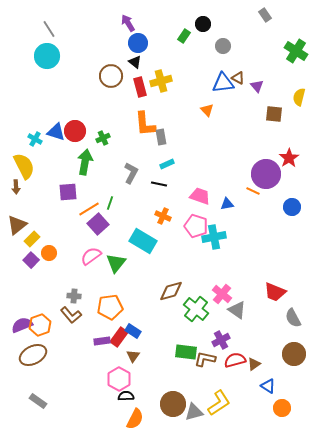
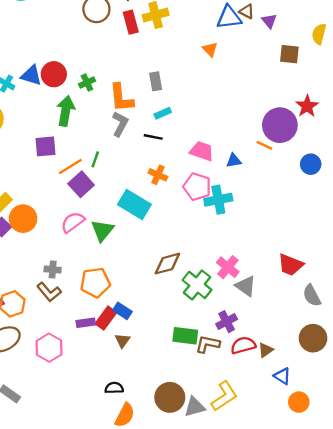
orange L-shape: (145, 124) -> (121, 98), moved
orange circle: (49, 253) -> (23, 219), size x1.5
pink hexagon: (119, 379) -> (49, 348), moved

